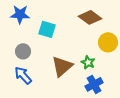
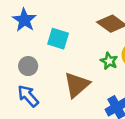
blue star: (20, 14) -> (24, 20), turned 30
green star: (88, 62) -> (109, 61), moved

